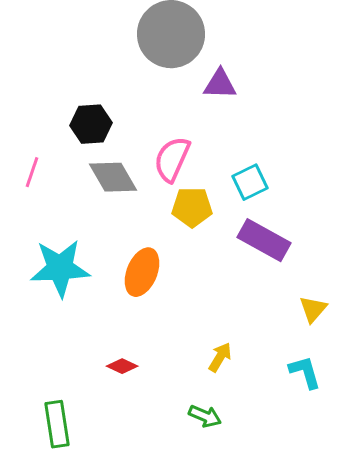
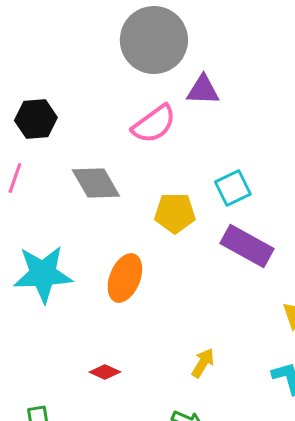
black hexagon: (91, 124) -> (36, 119), moved
pink semicircle: (172, 159) -> (154, 124), moved, turned -150

